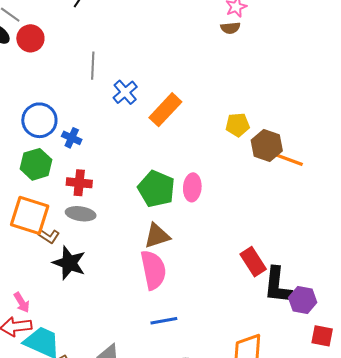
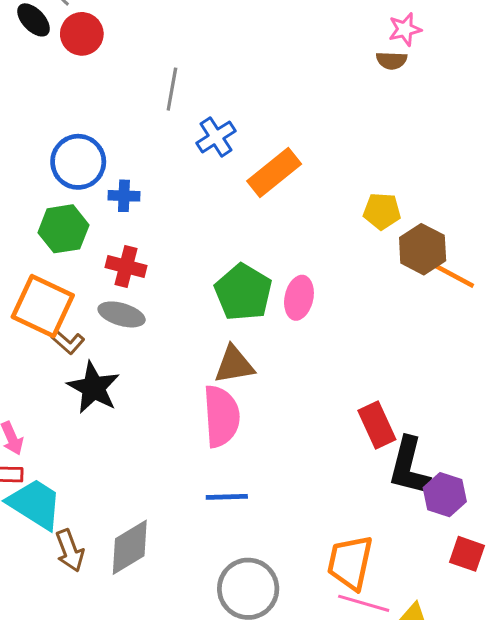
blue cross: (72, 138) -> (124, 196), turned -30

